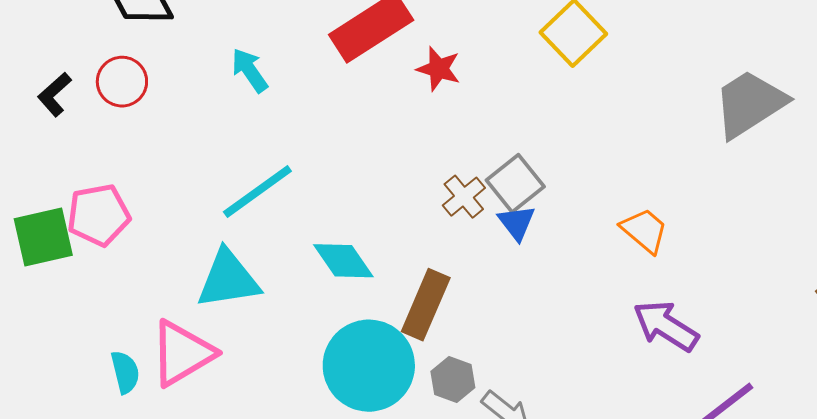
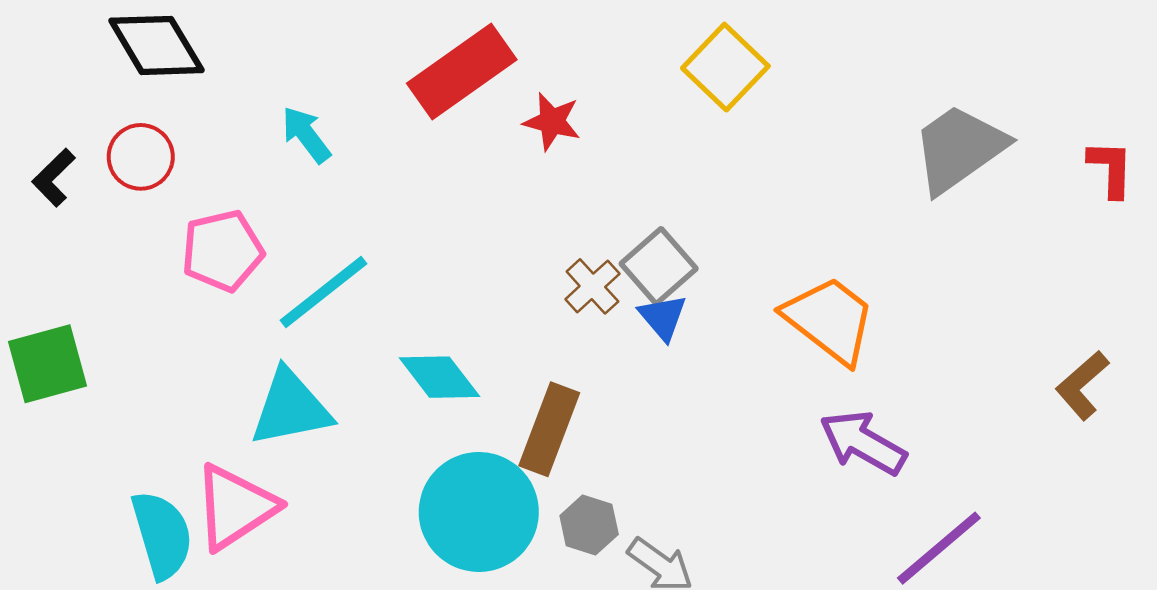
pink pentagon: (99, 215) -> (222, 251), moved
orange trapezoid: (644, 230) -> (830, 320), size x1.5
cyan semicircle: (125, 372) -> (162, 535), size x1.6

